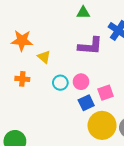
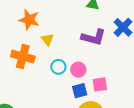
orange cross: (22, 79) -> (23, 56), size x1.6

